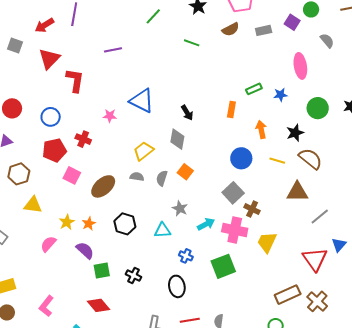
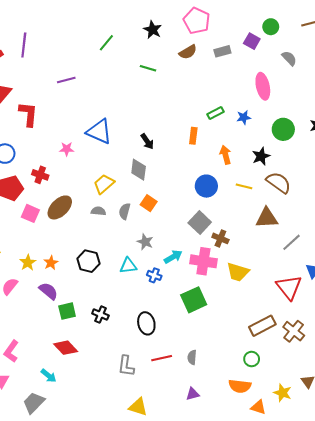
brown ellipse: (103, 186) -> (60, 207), moved
yellow trapezoid: (267, 242) -> (238, 272), turned -95
blue cross: (186, 256) -> (154, 275), moved

